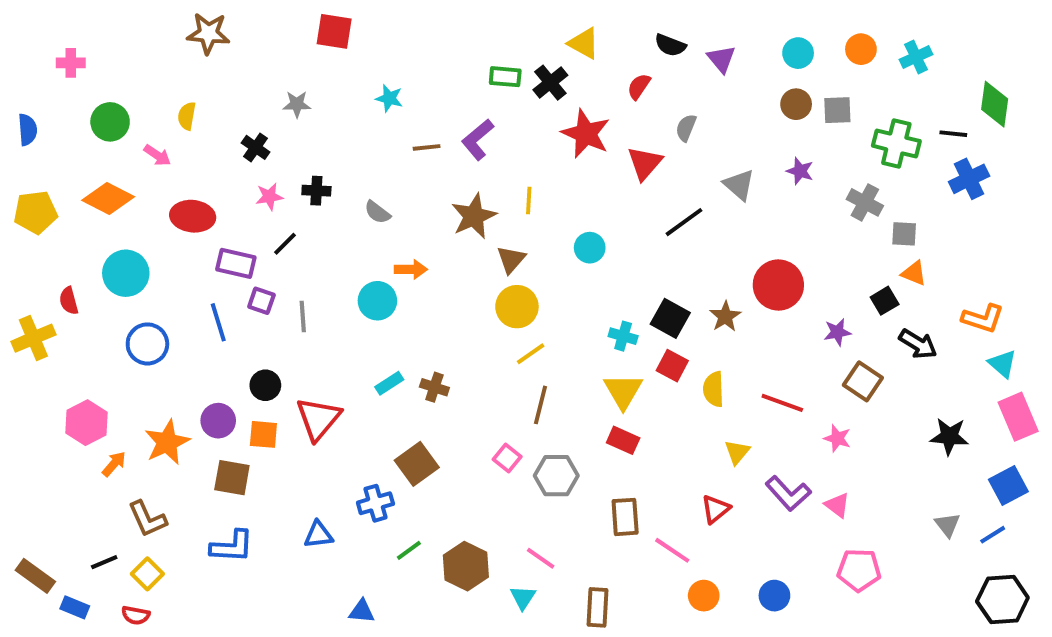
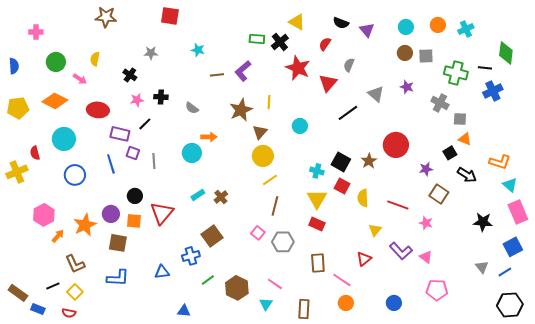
brown cross: (434, 387) -> (221, 197), turned 32
orange circle: (704, 596) -> (346, 303), moved

